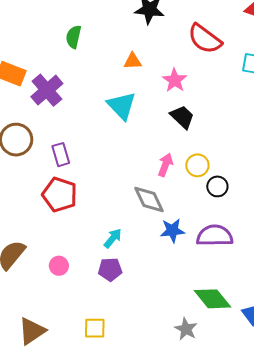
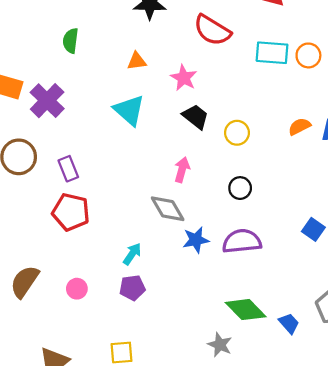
yellow circle: (197, 165) -> (237, 133), moved

